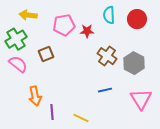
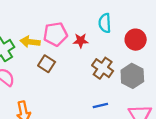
yellow arrow: (28, 15) -> (30, 42), moved
red circle: (137, 19) -> (136, 40), moved
brown square: (46, 54) -> (47, 64), moved, turned -35

